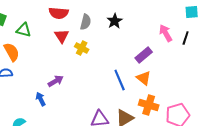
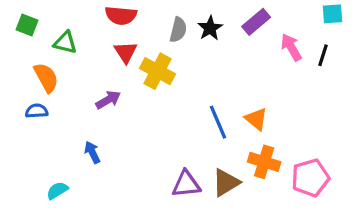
gray semicircle: (86, 22) -> (178, 30), moved
yellow cross: (82, 48) -> (158, 71), size x1.5
purple rectangle: (144, 55) -> (256, 22), moved
purple arrow: (56, 81) -> (108, 100), moved

